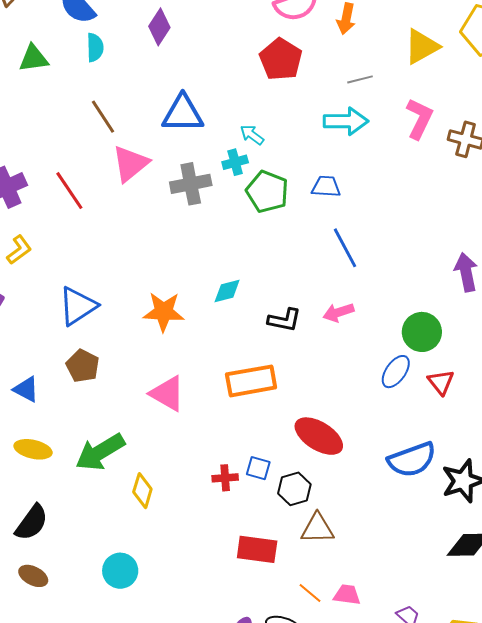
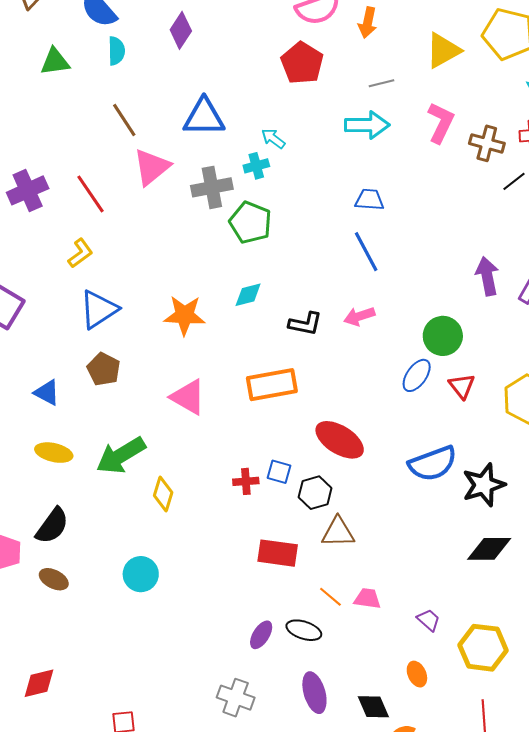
blue trapezoid: (326, 187) -> (369, 200), moved
green pentagon: (267, 192) -> (250, 223), moved
yellow L-shape: (19, 250) -> (80, 253), moved

